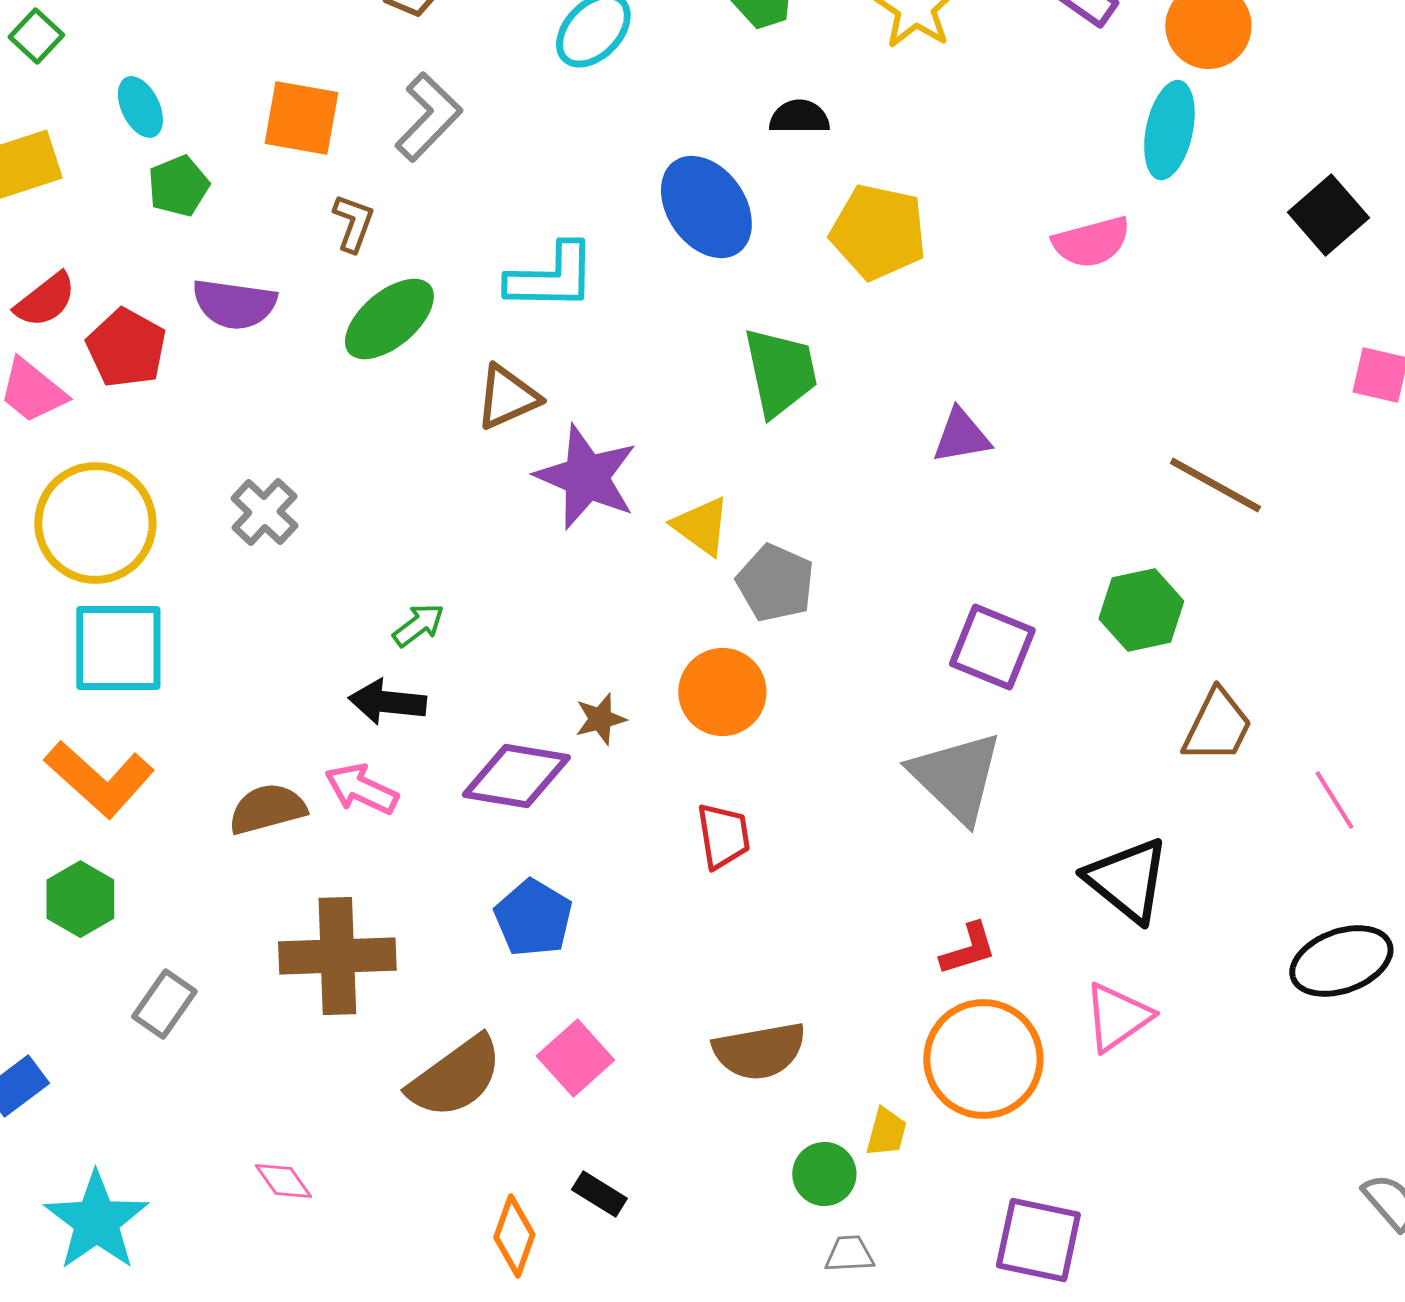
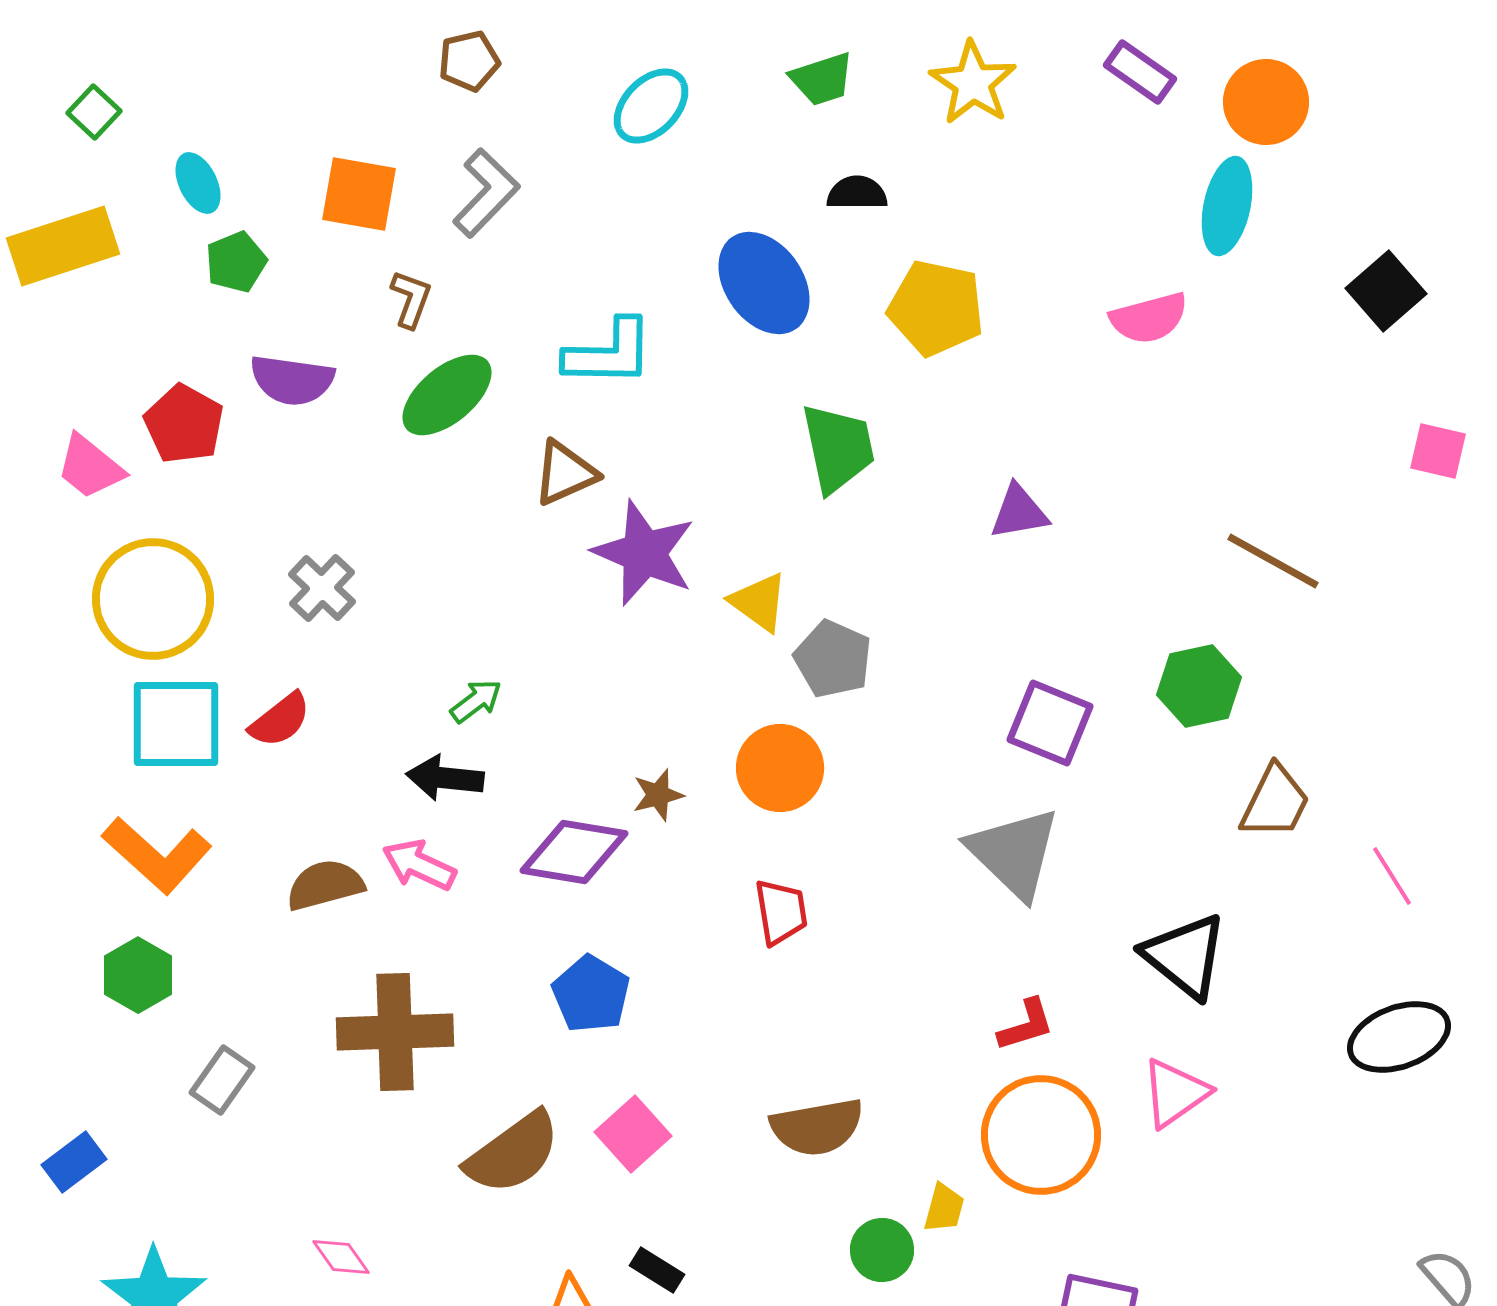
red semicircle: (45, 300) -> (280, 720), moved

